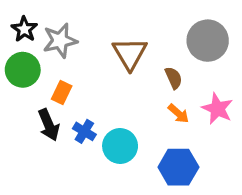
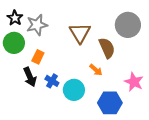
brown semicircle: (174, 78) -> (107, 48), size x1.5
pink star: (217, 109) -> (134, 82), moved
orange arrow: (178, 114) -> (96, 70), moved

